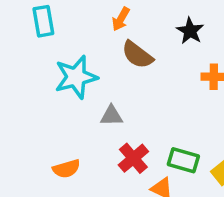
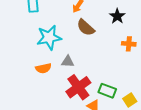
red cross: (133, 158) -> (78, 87), size x1.4
orange semicircle: (66, 169) -> (43, 68), moved

